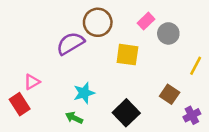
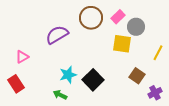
brown circle: (98, 22) -> (91, 18), moved
yellow square: (127, 55) -> (122, 44), moved
pink triangle: (32, 82) -> (22, 57), moved
black square: (126, 113) -> (93, 80), moved

